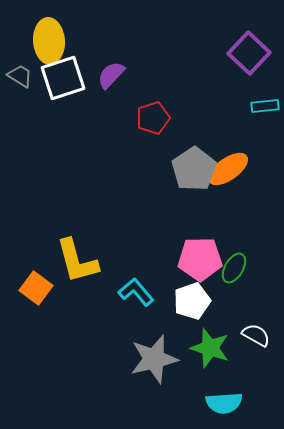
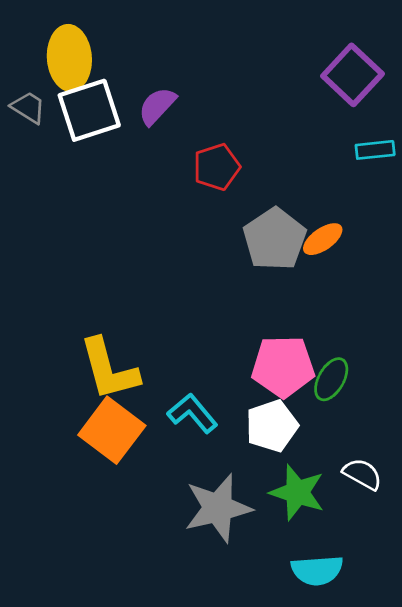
orange ellipse: (228, 169) -> (323, 239), size x0.7
orange square: (36, 288) -> (112, 430), moved, size x1.4

